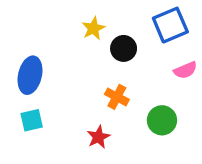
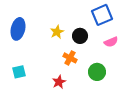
yellow star: (93, 28) -> (57, 32), moved
black circle: (124, 48) -> (80, 36), moved
blue ellipse: (30, 75) -> (18, 29), moved

